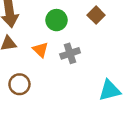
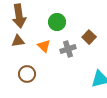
brown square: (96, 15) -> (89, 37), moved

